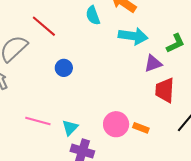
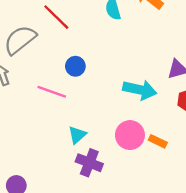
cyan arrow: (133, 36) -> (140, 90), moved
pink line: (38, 121) -> (52, 92), moved

